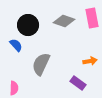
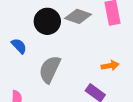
black circle: (28, 25) -> (47, 21), moved

